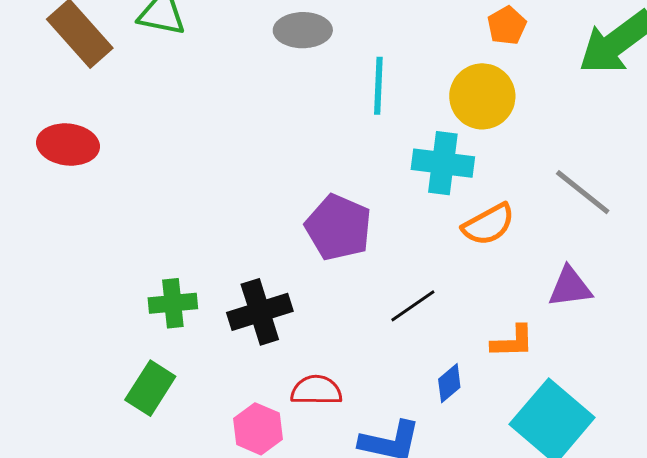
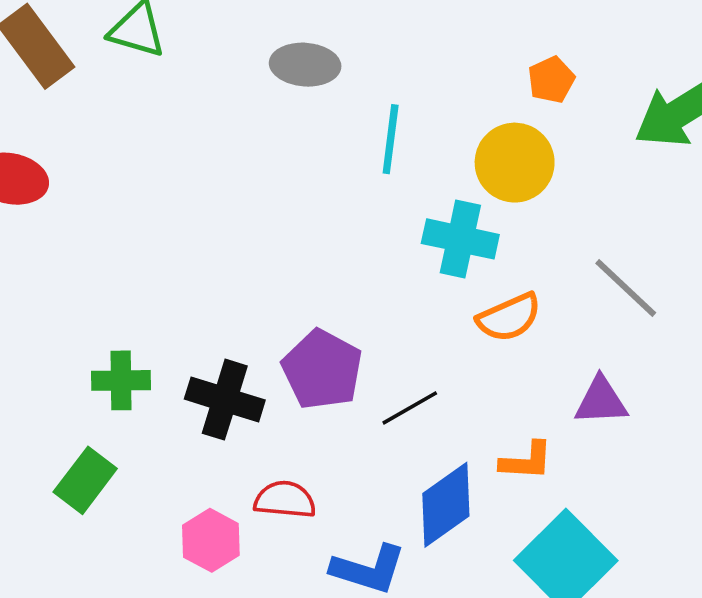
purple pentagon: (338, 227) -> (322, 370), moved
black cross: (260, 312) -> (225, 400), turned 30
blue diamond: (449, 383) -> (446, 505), size x1.8

